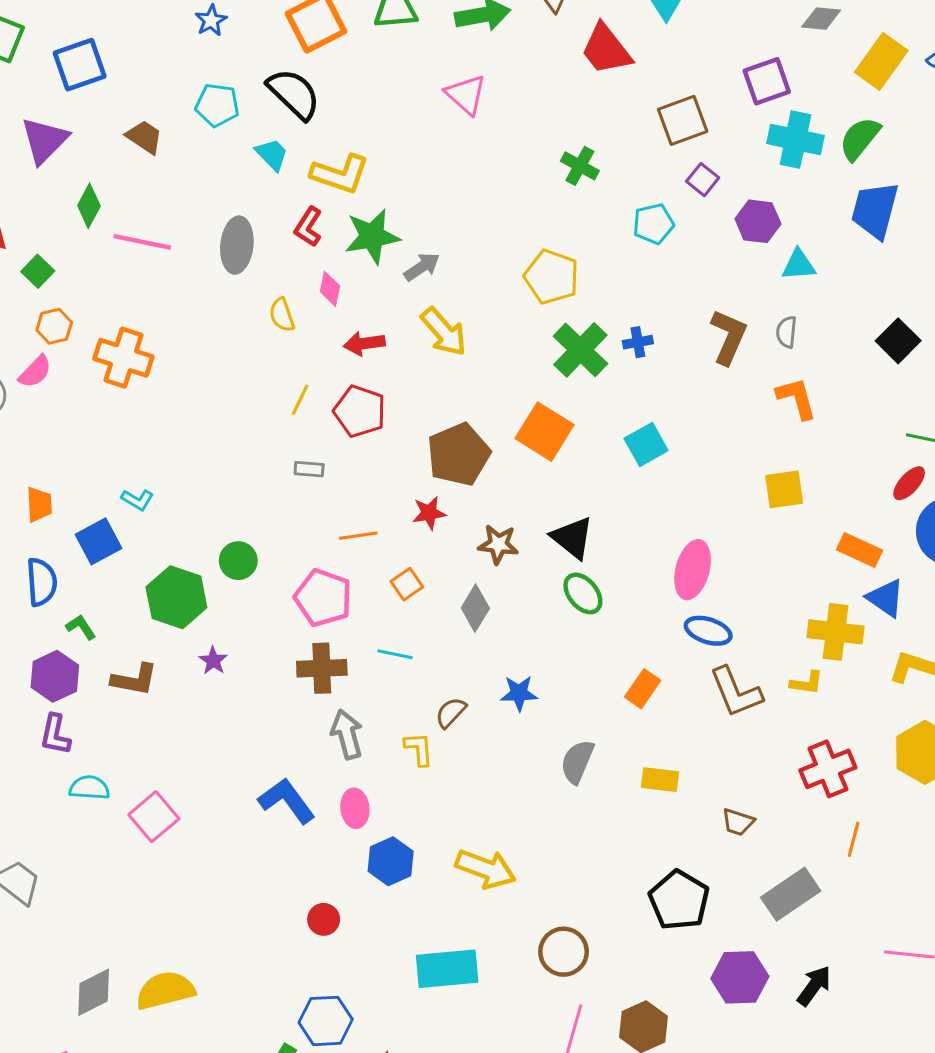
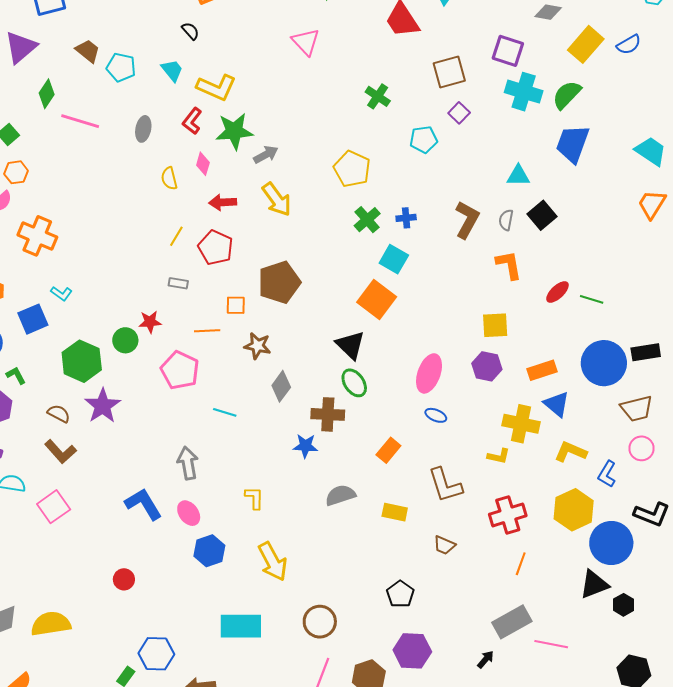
purple square: (767, 81) -> (508, 51), turned 32
black semicircle: (294, 94) -> (190, 31), size x0.5
cyan pentagon: (217, 105) -> (121, 67), moved
purple hexagon: (758, 221) -> (487, 366), moved
gray ellipse: (237, 245) -> (143, 129), size x0.7
black square: (898, 341) -> (542, 215), moved
green cross: (580, 350) -> (367, 220), size x0.7
orange cross: (123, 358) -> (37, 236), moved
orange square: (544, 432) -> (377, 299), moved
cyan square: (646, 444) -> (394, 259), moved, turned -36
red ellipse: (909, 483) -> (557, 292), moved
red star: (429, 513) -> (150, 322), moved
brown star: (498, 544) -> (257, 346), moved
orange rectangle: (859, 550) -> (542, 370), turned -48
orange square: (407, 584) -> (236, 305), moved, turned 30
blue ellipse: (708, 631) -> (436, 415), size x0.7
purple star: (213, 661) -> (103, 406), size x1.8
brown cross: (322, 668) -> (328, 414), moved
brown L-shape: (134, 680) -> (60, 452), moved, turned 32
brown L-shape: (736, 692) -> (445, 485), moved
brown semicircle: (451, 713) -> (59, 414), moved, turned 70
yellow L-shape: (419, 749) -> (254, 498), moved
gray semicircle: (577, 762) -> (340, 495), turned 44
pink ellipse: (355, 808) -> (189, 513), turned -35
yellow arrow: (486, 869) -> (273, 562), turned 36
gray rectangle: (791, 894) -> (512, 622), moved
black pentagon: (679, 900) -> (400, 594), size x0.7
red circle: (324, 919) -> (124, 579), moved
purple hexagon: (740, 977) -> (412, 651), moved
black arrow: (814, 986) -> (486, 659), size x0.7

